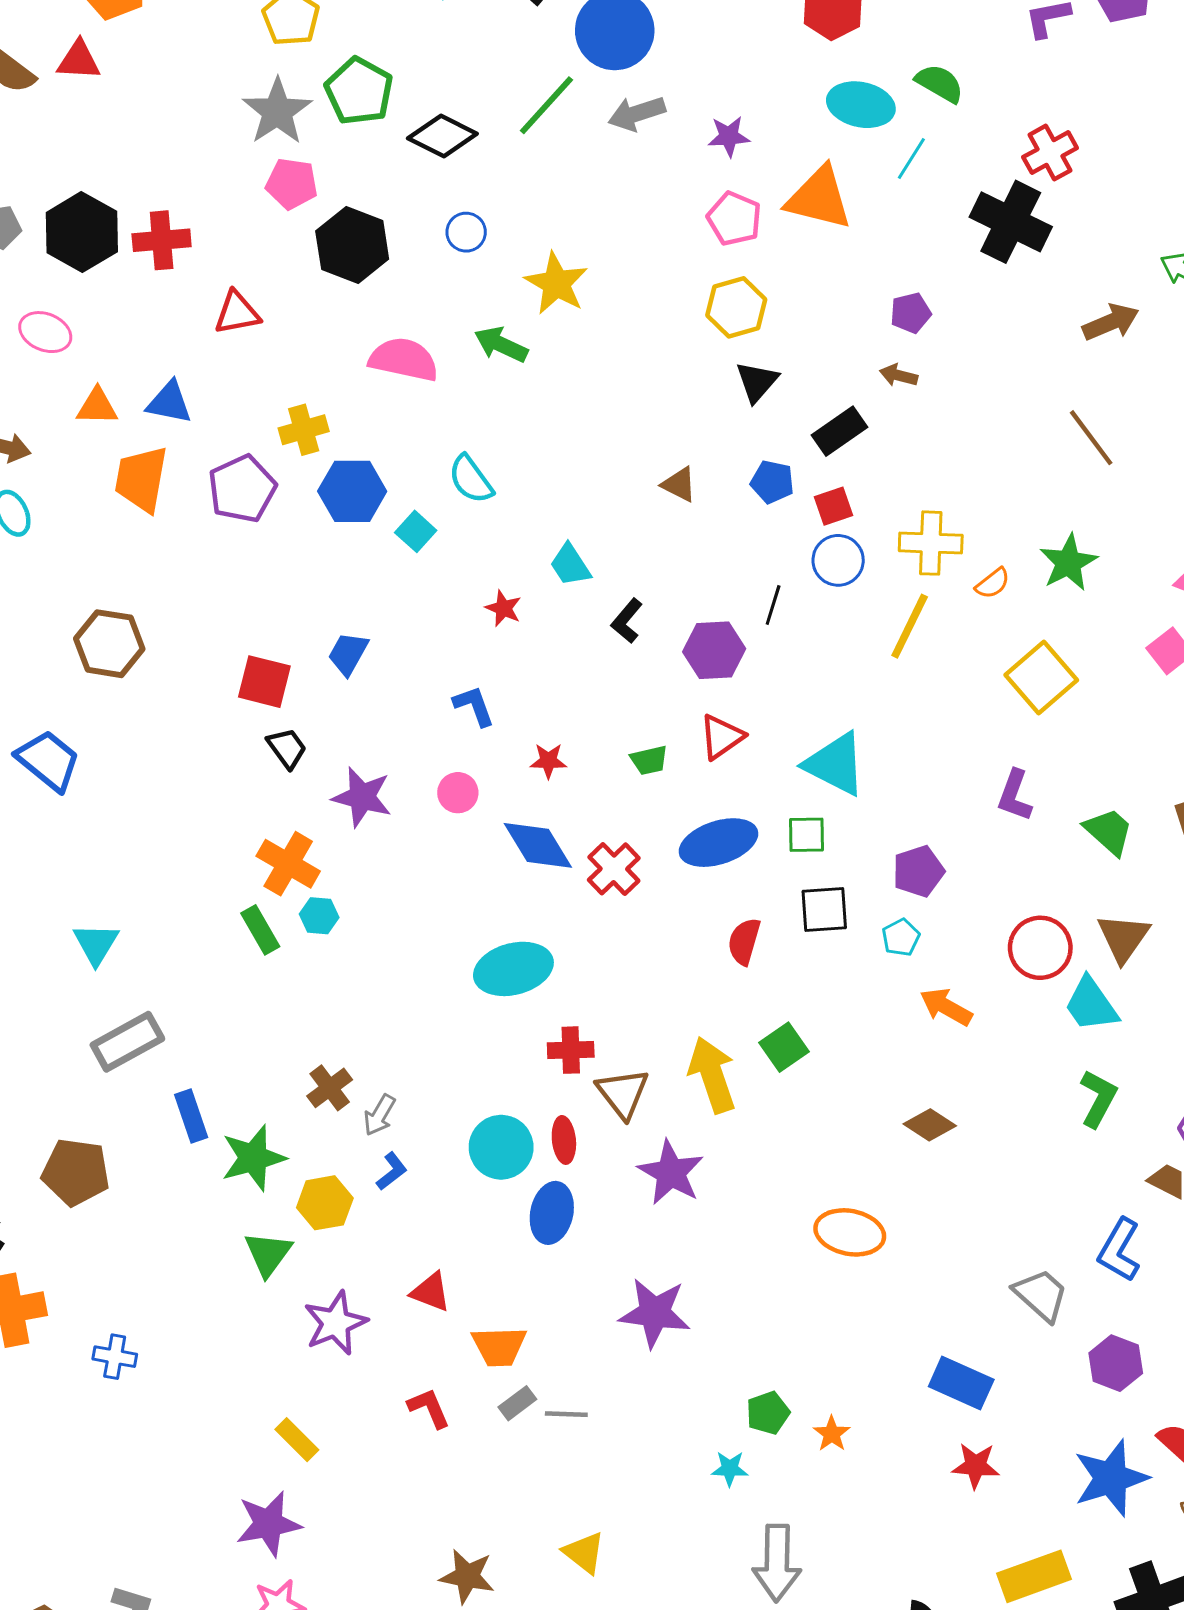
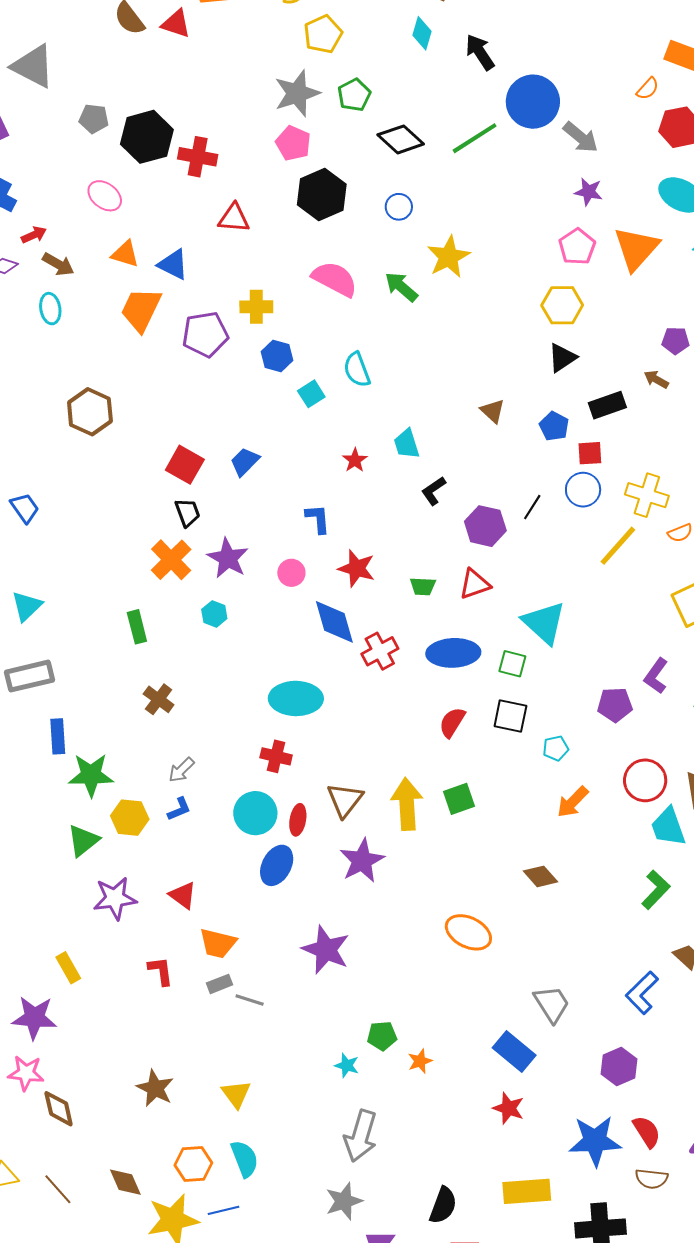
green pentagon: (359, 91) -> (354, 95), size x0.7
gray arrow: (637, 114) -> (581, 137), moved, turned -138
orange triangle: (819, 198) -> (636, 249), turned 42
blue hexagon: (352, 491) -> (277, 356), size x0.7
blue trapezoid: (48, 760) -> (25, 508), moved, size x0.7
red star: (548, 761) -> (357, 568), size x1.5
orange cross: (288, 864) -> (171, 560), moved
purple pentagon: (918, 871) -> (615, 705), moved
cyan hexagon: (319, 916) -> (214, 614), moved
orange arrow: (946, 1007) -> (573, 802), turned -90
red cross: (571, 1050) -> (276, 756), moved
brown cross: (330, 1088) -> (159, 699), moved, turned -32
gray trapezoid: (1041, 1295) -> (552, 1004), moved

